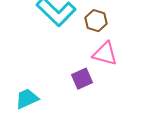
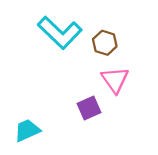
pink triangle: (105, 54) -> (115, 80), turned 40

